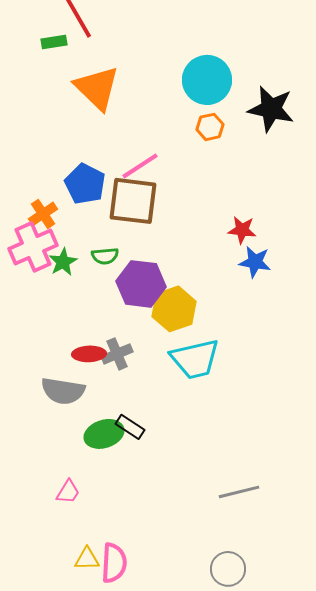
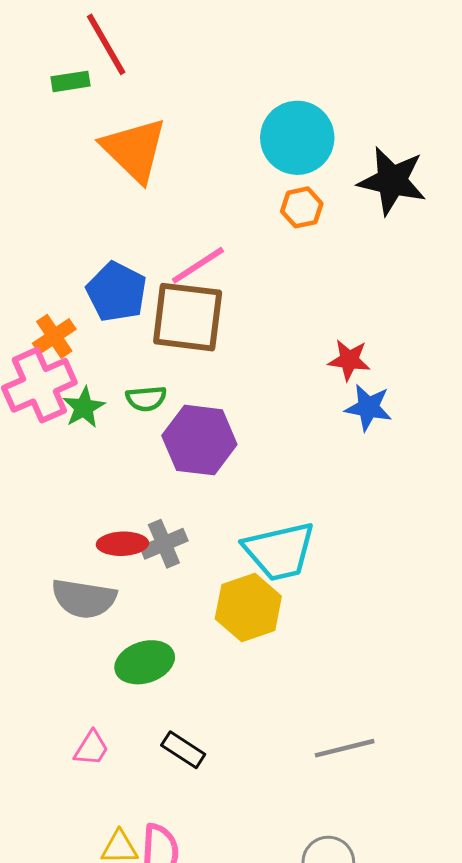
yellow hexagon: (174, 309) -> (248, 607), moved
black rectangle: (130, 427) -> (183, 750), moved

